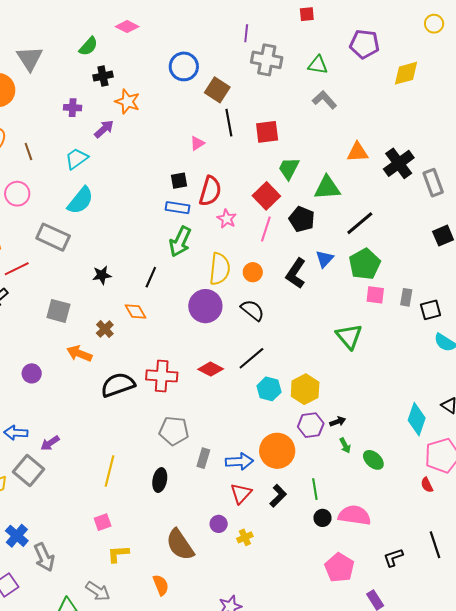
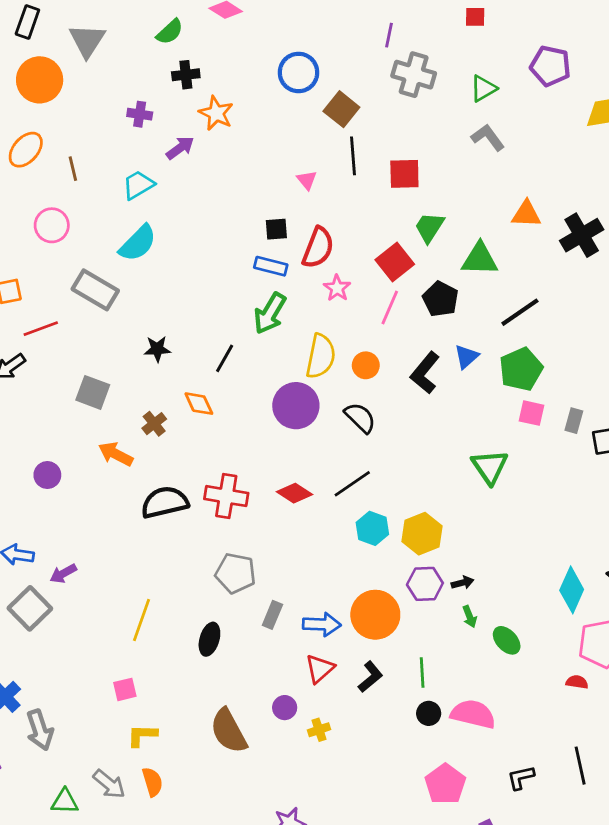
green triangle: (318, 65) -> (483, 88), turned -45
pink triangle: (197, 143) -> (307, 180), turned -42
red semicircle: (427, 485) -> (577, 682), turned 119
orange semicircle: (161, 585) -> (152, 782), moved

